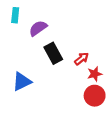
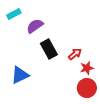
cyan rectangle: (15, 15) -> (14, 14), turned 56

